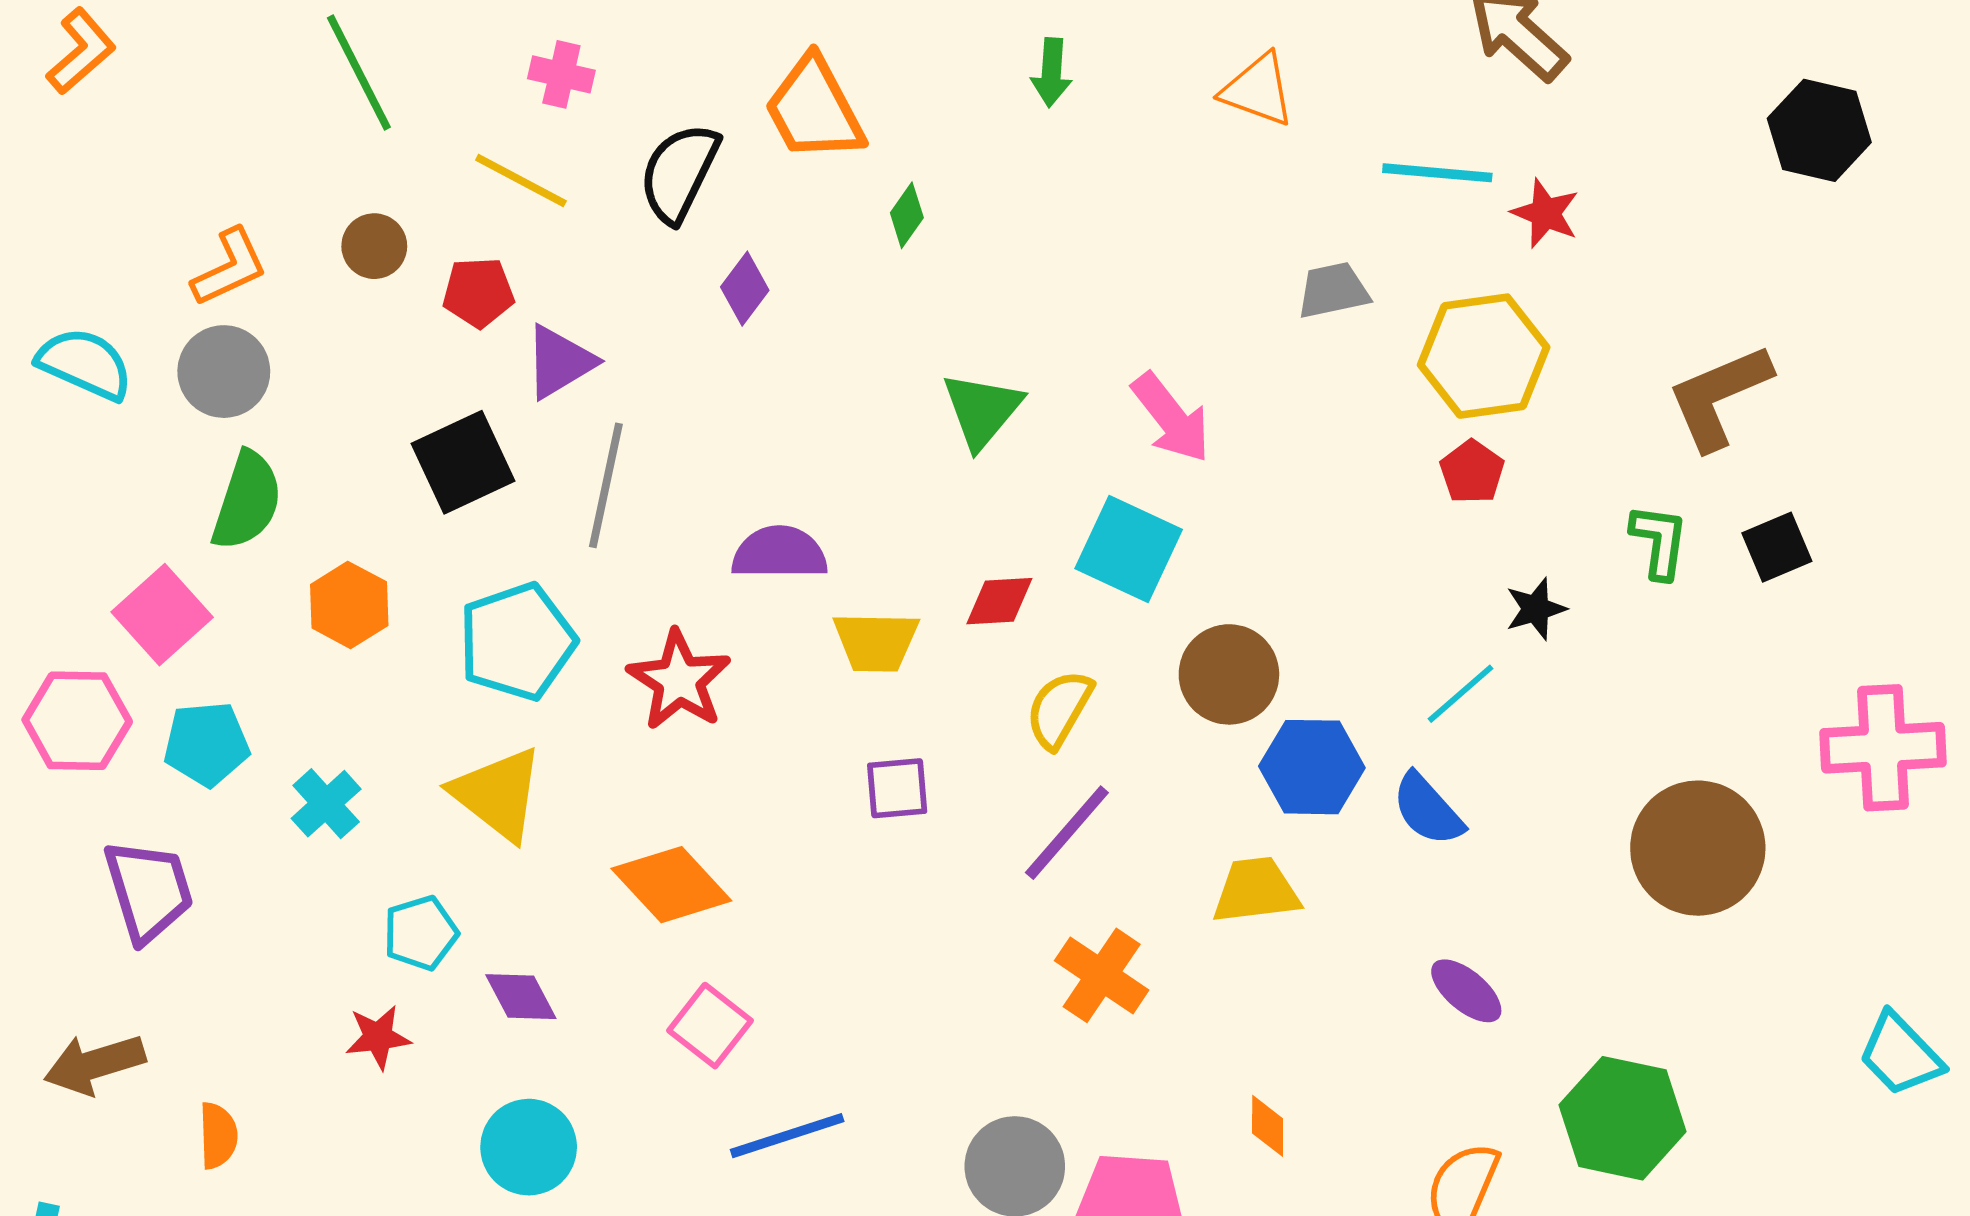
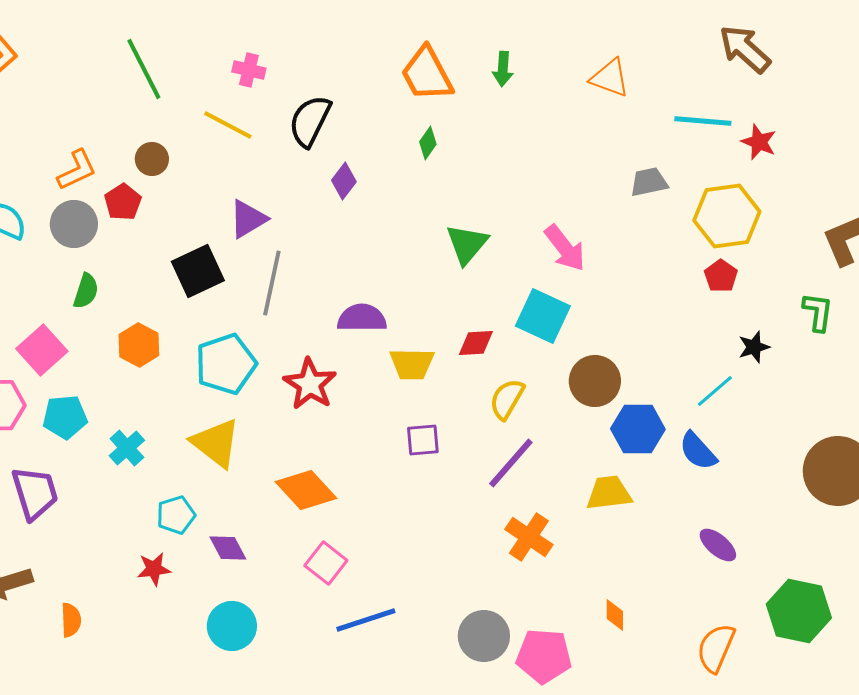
orange trapezoid: (814, 109) -> (427, 74), moved
red pentagon: (478, 292) -> (123, 202), moved, turned -30
green semicircle: (247, 501) -> (86, 291), size x0.7

